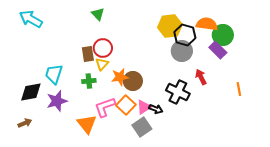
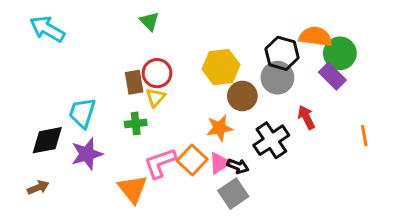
yellow hexagon: (170, 26) -> (221, 67), moved
orange star: (120, 77) -> (220, 128), moved
brown circle: (133, 81) -> (242, 96), moved
black cross: (178, 92) -> (271, 140), turned 30
gray square: (142, 127) -> (233, 194), moved

